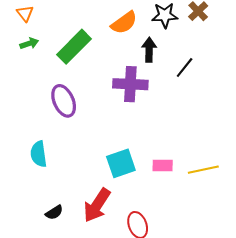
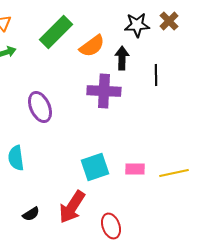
orange semicircle: (124, 23) -> (92, 46), moved
green rectangle: (74, 47) -> (56, 32), moved
black line: (185, 68) -> (156, 75), turned -40

